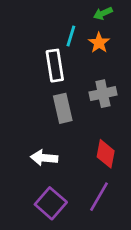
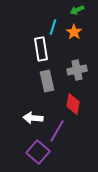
red diamond: (106, 154) -> (73, 104), moved
purple line: (99, 197) -> (57, 131), moved

